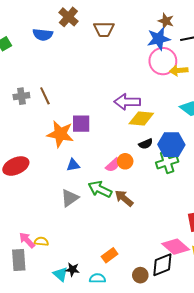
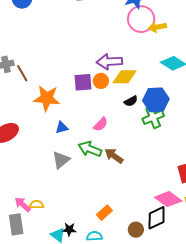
brown line: (45, 96) -> (22, 73), moved
purple square: (81, 124) -> (83, 82), moved
orange circle: (125, 161) -> (101, 81), moved

